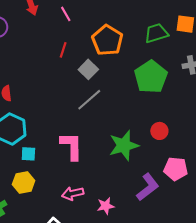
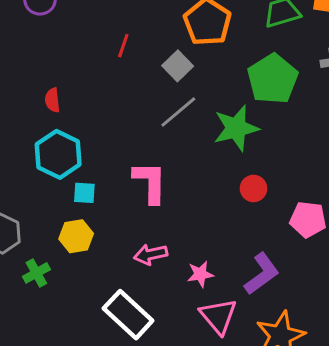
red line: (63, 50) -> (123, 46), moved
red circle: (159, 131) -> (253, 188), moved
green star: (124, 145) -> (236, 128), moved
purple L-shape: (148, 187) -> (262, 274), moved

